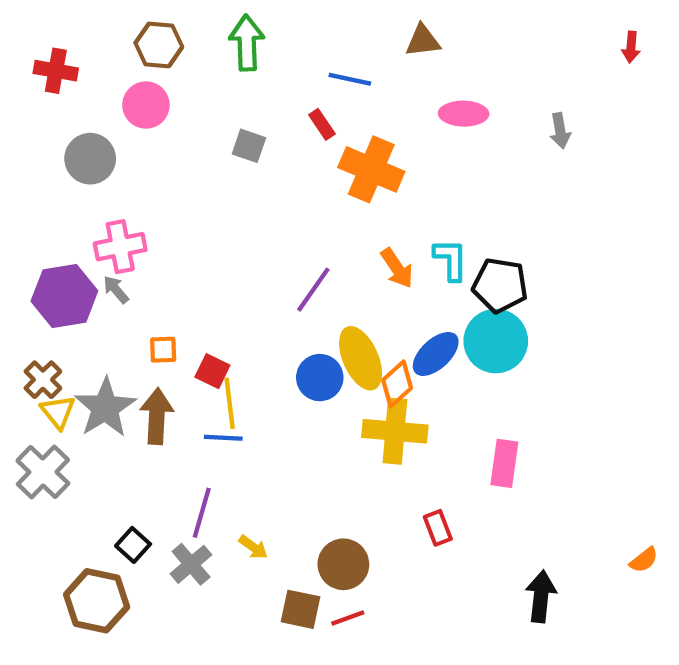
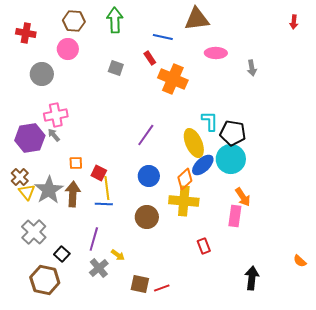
brown triangle: (423, 41) -> (197, 19), size x1.5
gray arrow: (560, 131) -> (252, 68), moved
orange arrow: (397, 268) -> (243, 197), moved
yellow ellipse: (361, 358) -> (194, 143), moved
gray cross: (43, 472) -> (34, 232), moved
orange semicircle: (644, 560) -> (300, 261), turned 80
gray cross: (191, 564) -> (99, 268), moved
brown circle: (343, 564) -> (147, 217), moved

